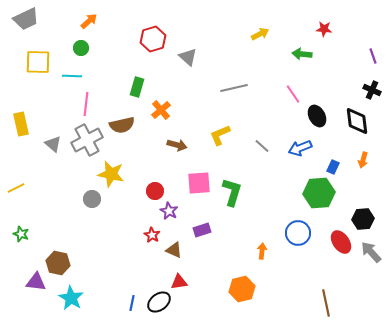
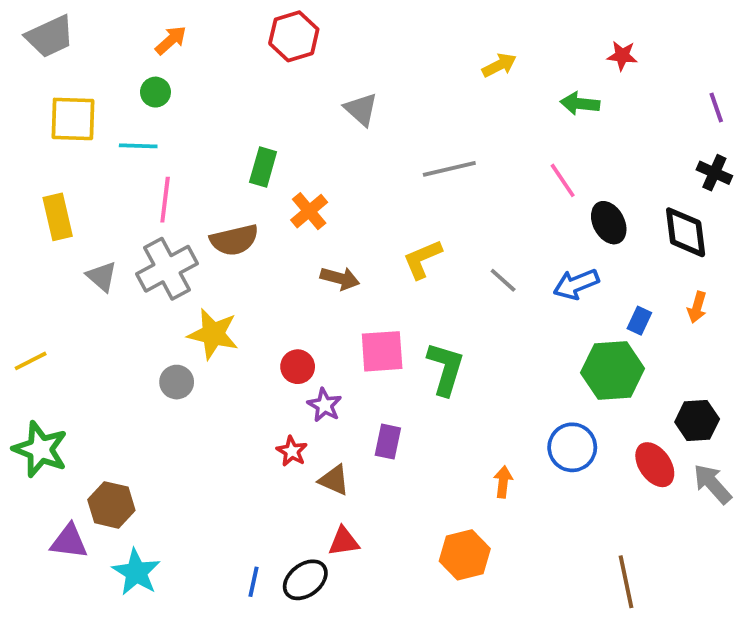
red hexagon: (153, 39) -> (294, 36), moved
yellow rectangle: (21, 124) -> (58, 217), moved
purple rectangle: (202, 230) -> (388, 442), turned -60
green star: (21, 234) -> (40, 449), size x1.8

